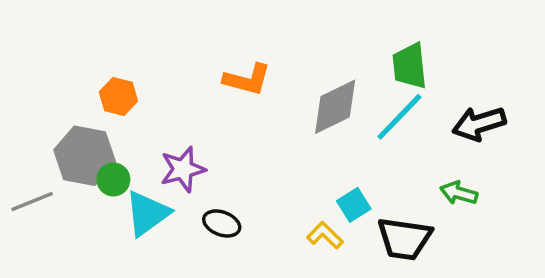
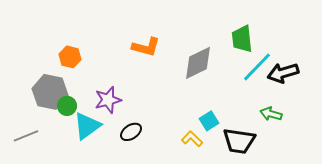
cyan line: (399, 117) -> (257, 67), moved
gray line: (32, 201) -> (26, 136), moved
black ellipse: (222, 223) -> (131, 132), turned -55

